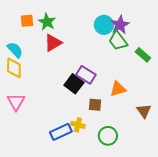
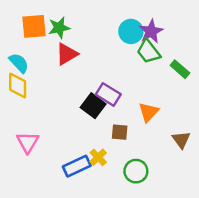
orange square: (27, 21) -> (34, 26), size x1.5
green star: (47, 22) -> (59, 28), turned 30
orange triangle: (118, 89) -> (149, 112), turned -30
pink triangle: (16, 102) -> (28, 142), moved
yellow cross: (78, 125) -> (98, 157), turned 32

